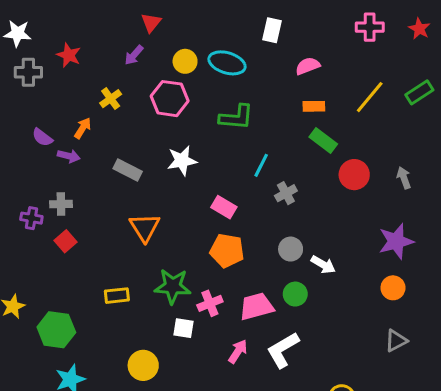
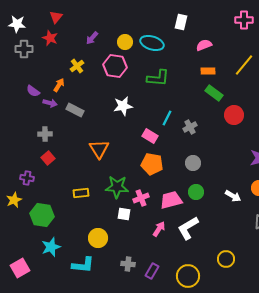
red triangle: (151, 23) -> (56, 17), moved
cyan line: (261, 165) -> (167, 118), moved
gray rectangle: (128, 170) -> (75, 110), moved
purple cross: (31, 218) -> (27, 178), moved
white arrow: (323, 265) -> (233, 196), moved

